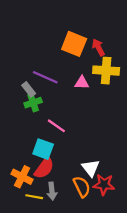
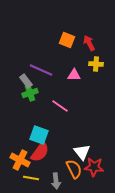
orange square: (74, 44) -> (67, 40), size x0.7
yellow cross: (106, 71) -> (96, 64), size x0.6
pink line: (56, 126) -> (60, 106), moved
gray arrow: (52, 191) -> (56, 181), moved

